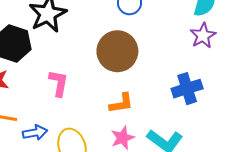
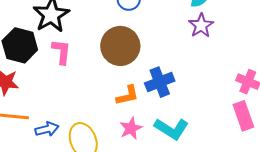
pink L-shape: (59, 83) -> (61, 52), moved
blue cross: (187, 89) -> (160, 82), moved

